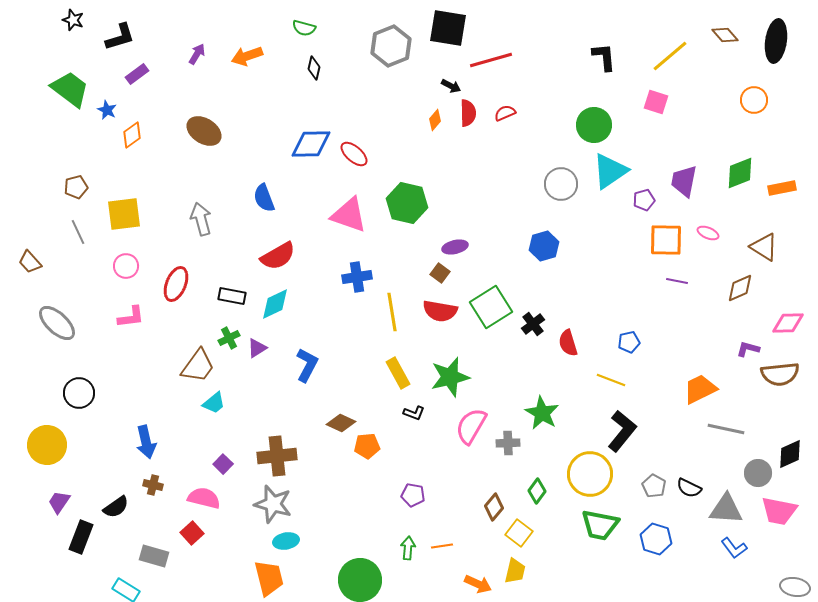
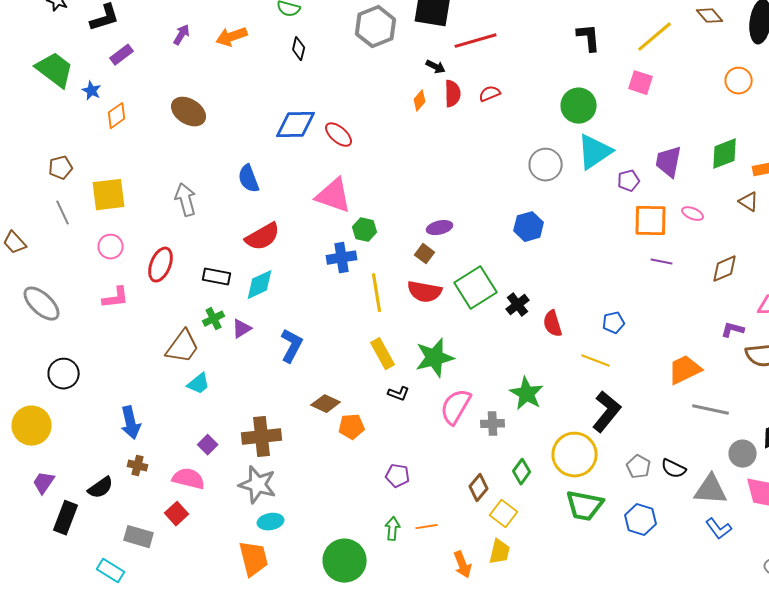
green hexagon: (407, 203) -> (365, 230), moved, size x0.6
brown triangle: (764, 247) -> (749, 202), moved, size x0.7
orange arrow: (478, 584) -> (463, 565), turned 44

